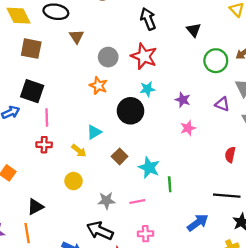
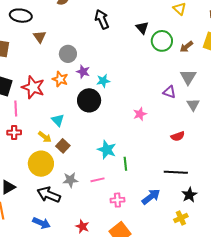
red star: (144, 56) -> (33, 87), moved
green circle: (216, 61) -> (162, 41), moved
purple star: (183, 100) -> (83, 72), moved
cyan triangle: (94, 132) -> (58, 120), turned -40
red semicircle: (230, 155) -> (178, 136), turned -120
brown square: (120, 156) -> (63, 146), moved
yellow circle: (73, 181) -> (41, 164), size x1.6
black arrow: (100, 231) -> (49, 195), moved
pink cross: (145, 234) -> (117, 200), moved

